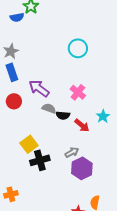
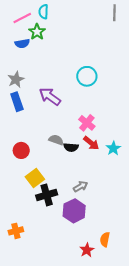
purple arrow: (39, 88) -> (50, 96), moved
red circle: (14, 101) -> (21, 150), moved
red arrow: (82, 125) -> (91, 143), moved
purple hexagon: (82, 168) -> (74, 211), moved

